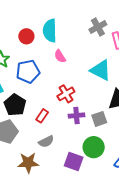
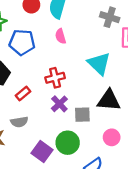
gray cross: (98, 27) -> (110, 17), turned 30
purple cross: (76, 115) -> (59, 104), turned 35

